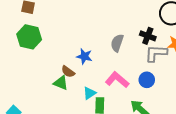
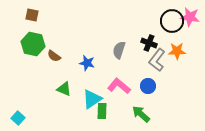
gray L-shape: (156, 53) -> (157, 60), turned -55
brown semicircle: (68, 72) -> (54, 56), moved
cyan triangle: (89, 93) -> (92, 99), size x1.5

